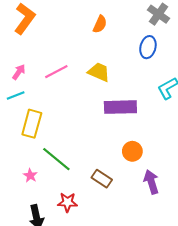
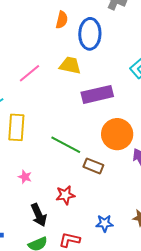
blue ellipse: (148, 47) -> (90, 34), moved, size x1.4
orange circle: (132, 151) -> (117, 134), size x1.6
green line: (56, 159) -> (66, 145), moved

